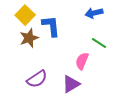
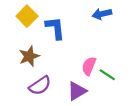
brown star: (29, 38) -> (29, 56), moved
green line: (99, 43) -> (107, 75), moved

